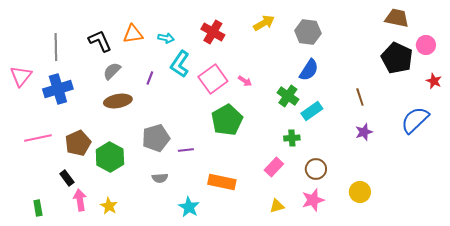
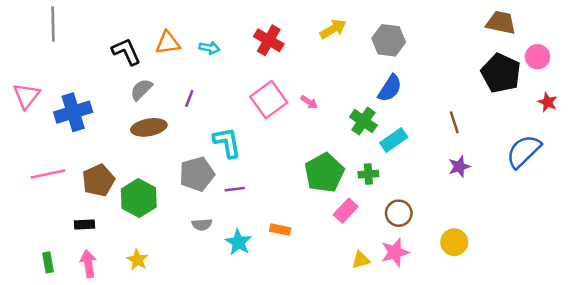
gray line: (56, 47) -> (53, 24), moved
cyan L-shape: (180, 64) -> (227, 142), moved, turned 136
green pentagon: (227, 120) -> (324, 173), moved
black rectangle: (67, 178) -> (85, 225), turned -56
orange rectangle: (222, 182) -> (280, 230), size x0.6
pink arrow: (80, 200) -> (88, 264), moved
yellow triangle: (277, 206) -> (361, 260), moved
cyan star: (189, 207) -> (238, 242), moved

